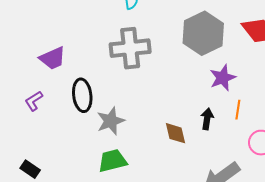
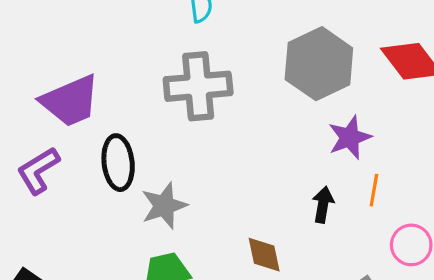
purple trapezoid: (53, 58) -> (70, 101), size x1.4
purple L-shape: (34, 101) -> (38, 171), size x1.4
brown diamond: (176, 133) -> (264, 255), moved

